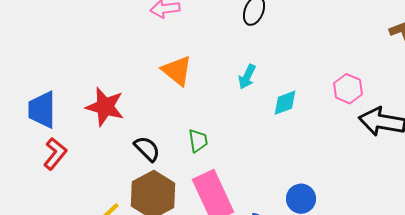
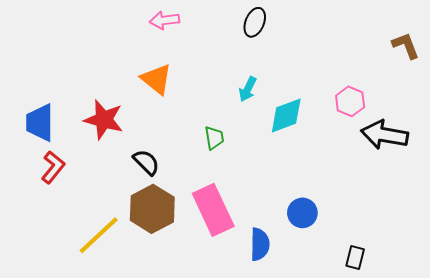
orange triangle: (177, 71) -> (156, 79), moved
cyan diamond: (285, 103) -> (286, 116), size x1.4
green trapezoid: (198, 141) -> (214, 138), moved

